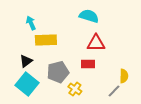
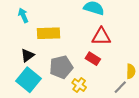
cyan arrow: (31, 23) -> (23, 15), moved
red rectangle: (88, 64) -> (93, 59), turned 32

